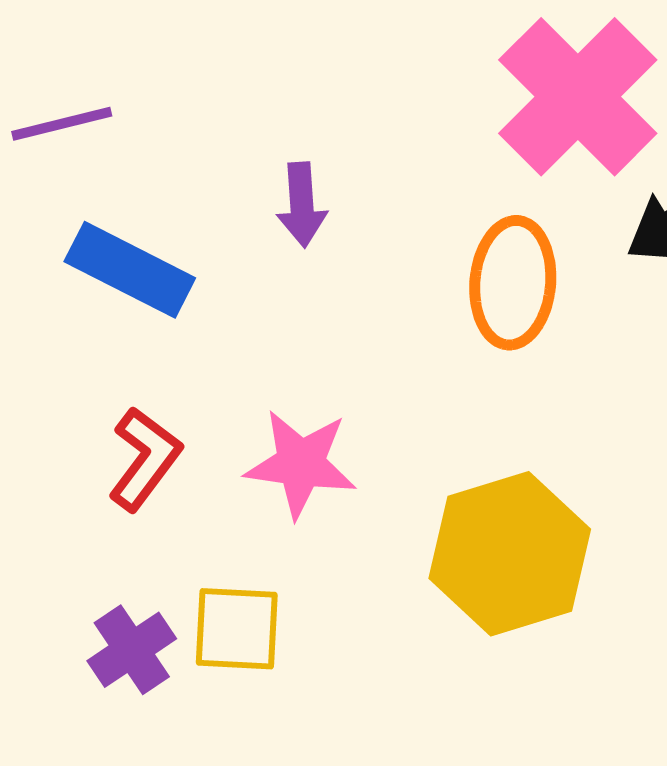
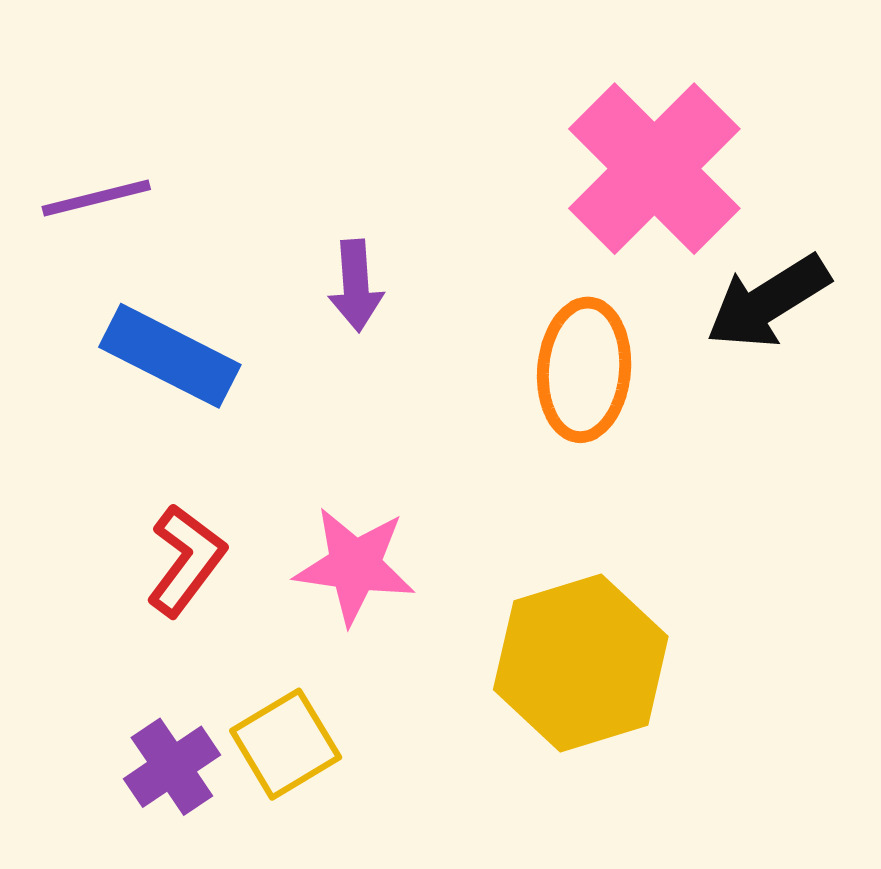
yellow square: (237, 629) -> (286, 744), turned -34

